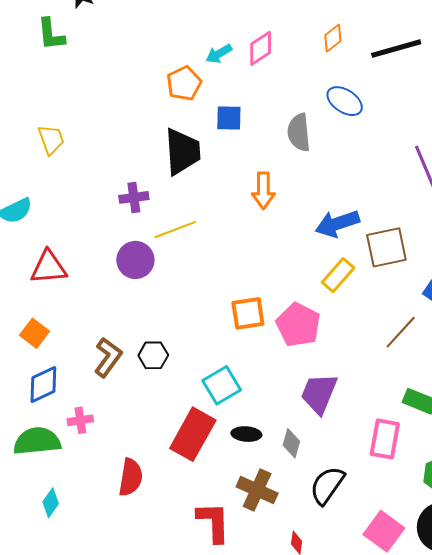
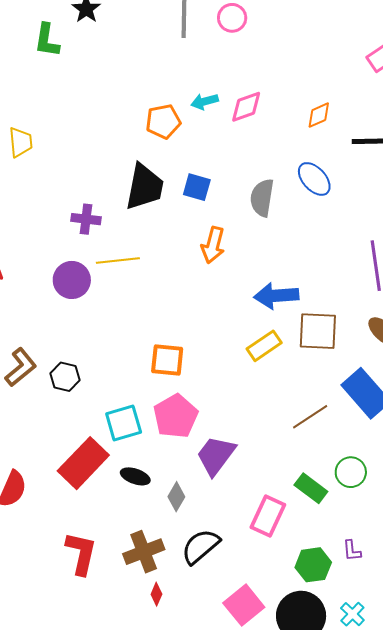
blue square: (229, 118) -> (197, 187), moved
pink pentagon: (298, 325) -> (176, 416), moved
brown cross: (257, 490) -> (144, 552), moved, turned 30

